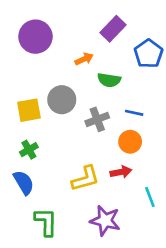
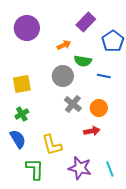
gray circle: (62, 100) -> (63, 76), moved
blue line: (134, 113) -> (104, 76), moved
gray cross: (97, 119) -> (73, 104), moved, turned -30
yellow L-shape: (85, 179) -> (52, 145), moved, turned 90
cyan line: (150, 197) -> (110, 169), moved

